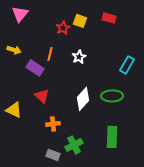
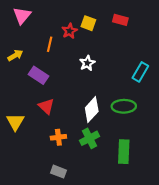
yellow arrow: (14, 50) -> (15, 55), turned -48
orange line: (50, 54) -> (50, 44), moved
yellow triangle: (14, 110) -> (15, 122), turned 36
green cross: (74, 145) -> (89, 138), moved

